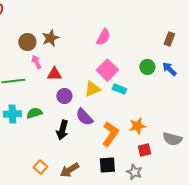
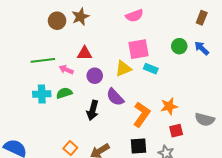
pink semicircle: (103, 37) -> (134, 16), turned 42
pink arrow: (36, 62) -> (66, 70), moved, turned -40
pink square: (107, 70) -> (139, 49), turned 35

